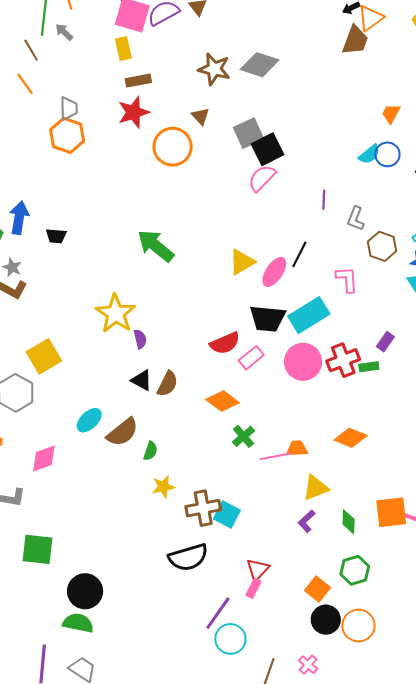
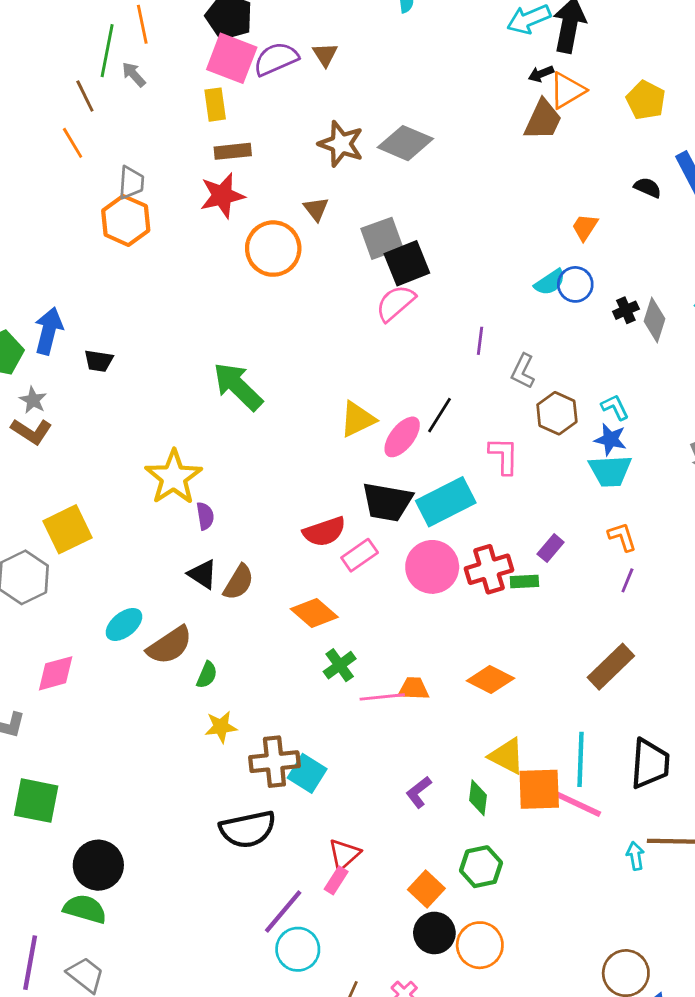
yellow triangle: (316, 488) -> (507, 756), moved, turned 44

